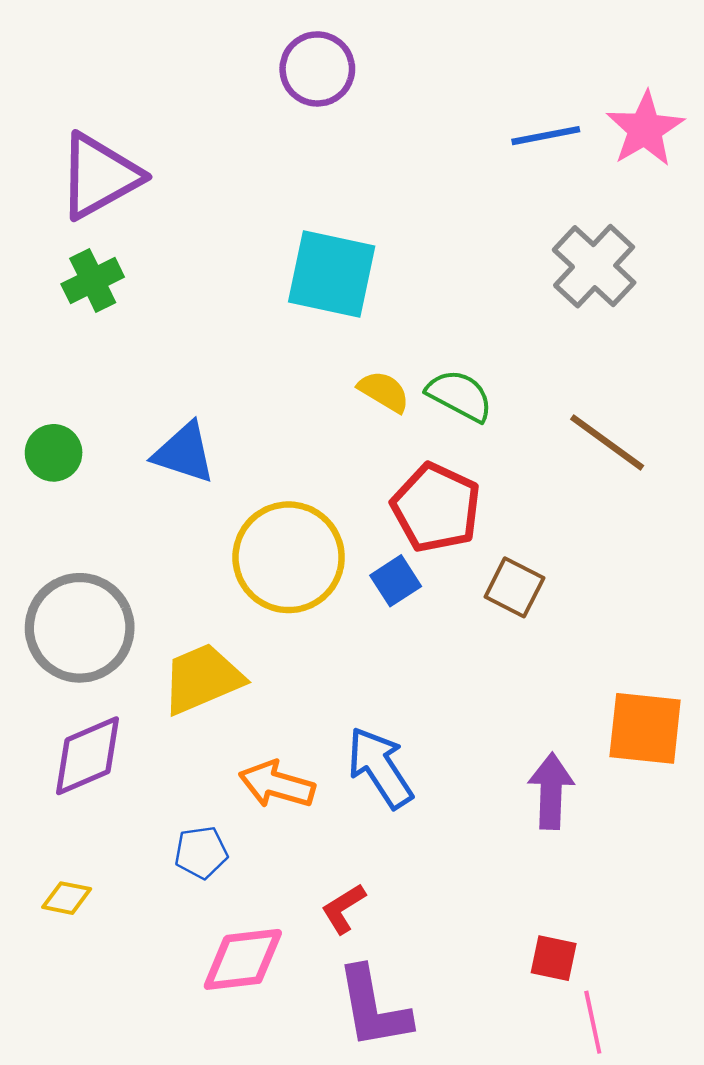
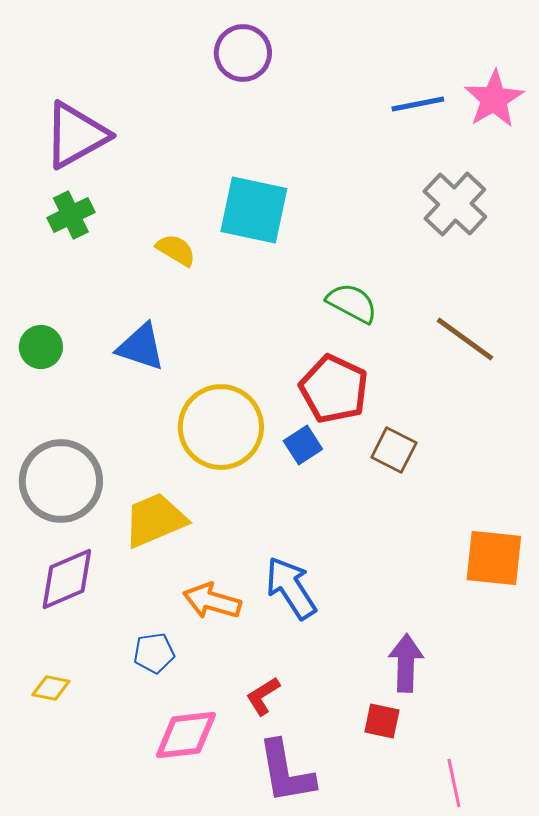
yellow semicircle: (384, 391) -> (176, 250), moved
purple arrow: (551, 791) -> (406, 663), moved
red square: (554, 958) -> (382, 721), moved

